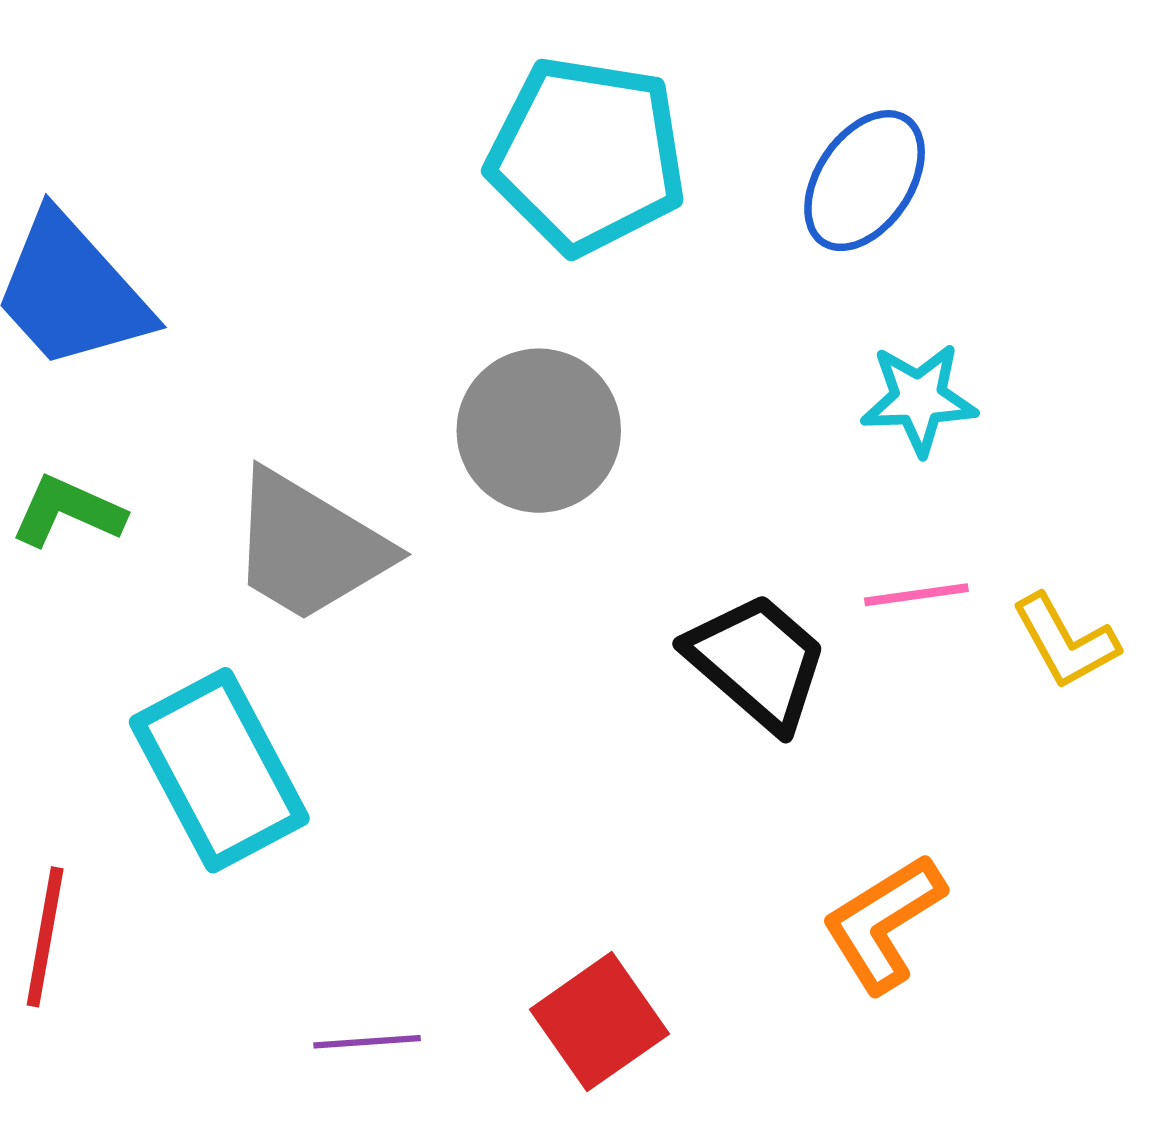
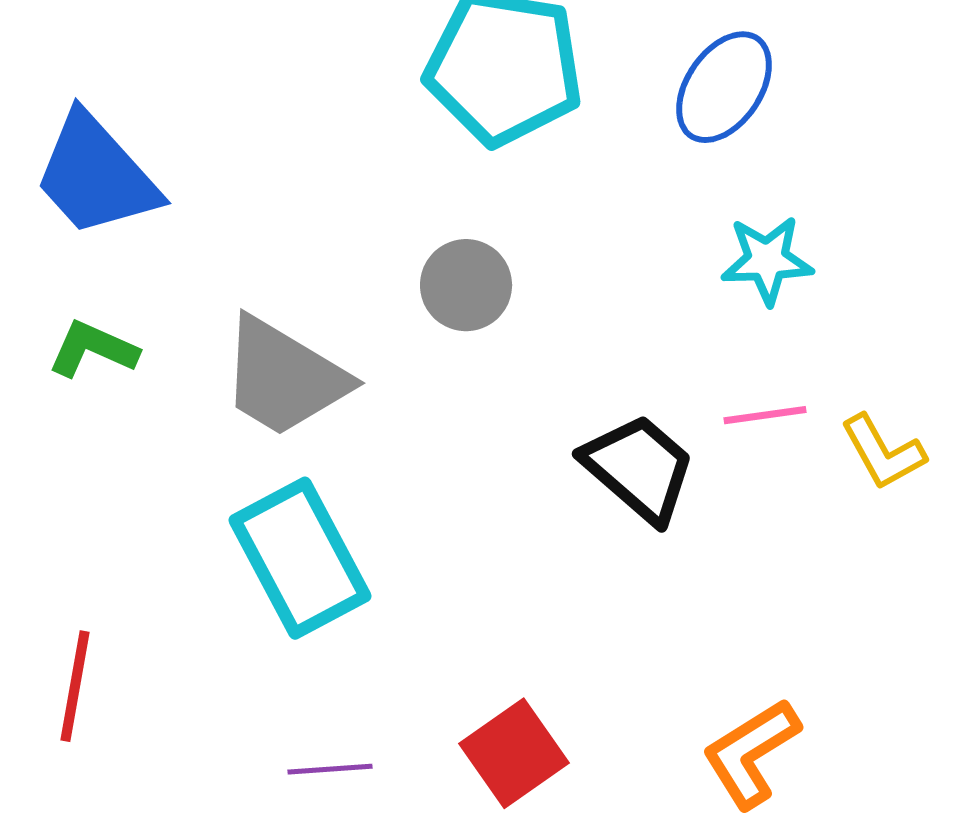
gray circle: (539, 431) -> (466, 285), size x0.7
cyan rectangle: (219, 770) -> (300, 558), moved
orange L-shape: (883, 923) -> (751, 753), moved

